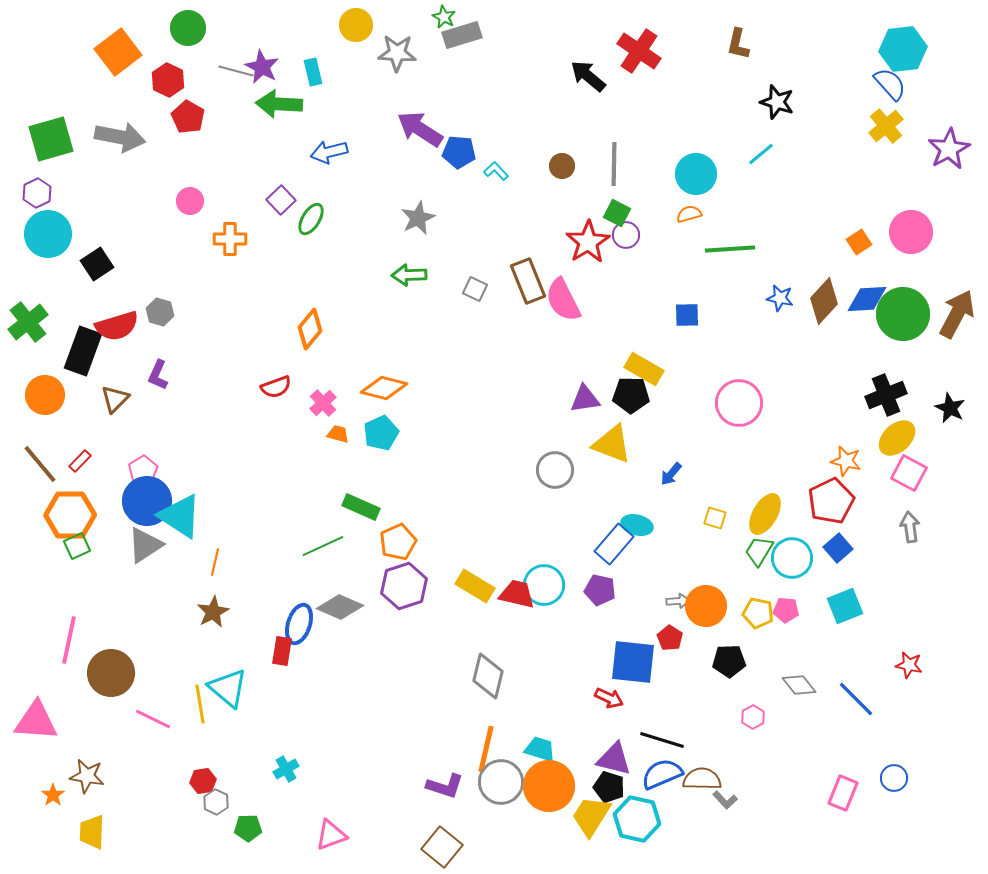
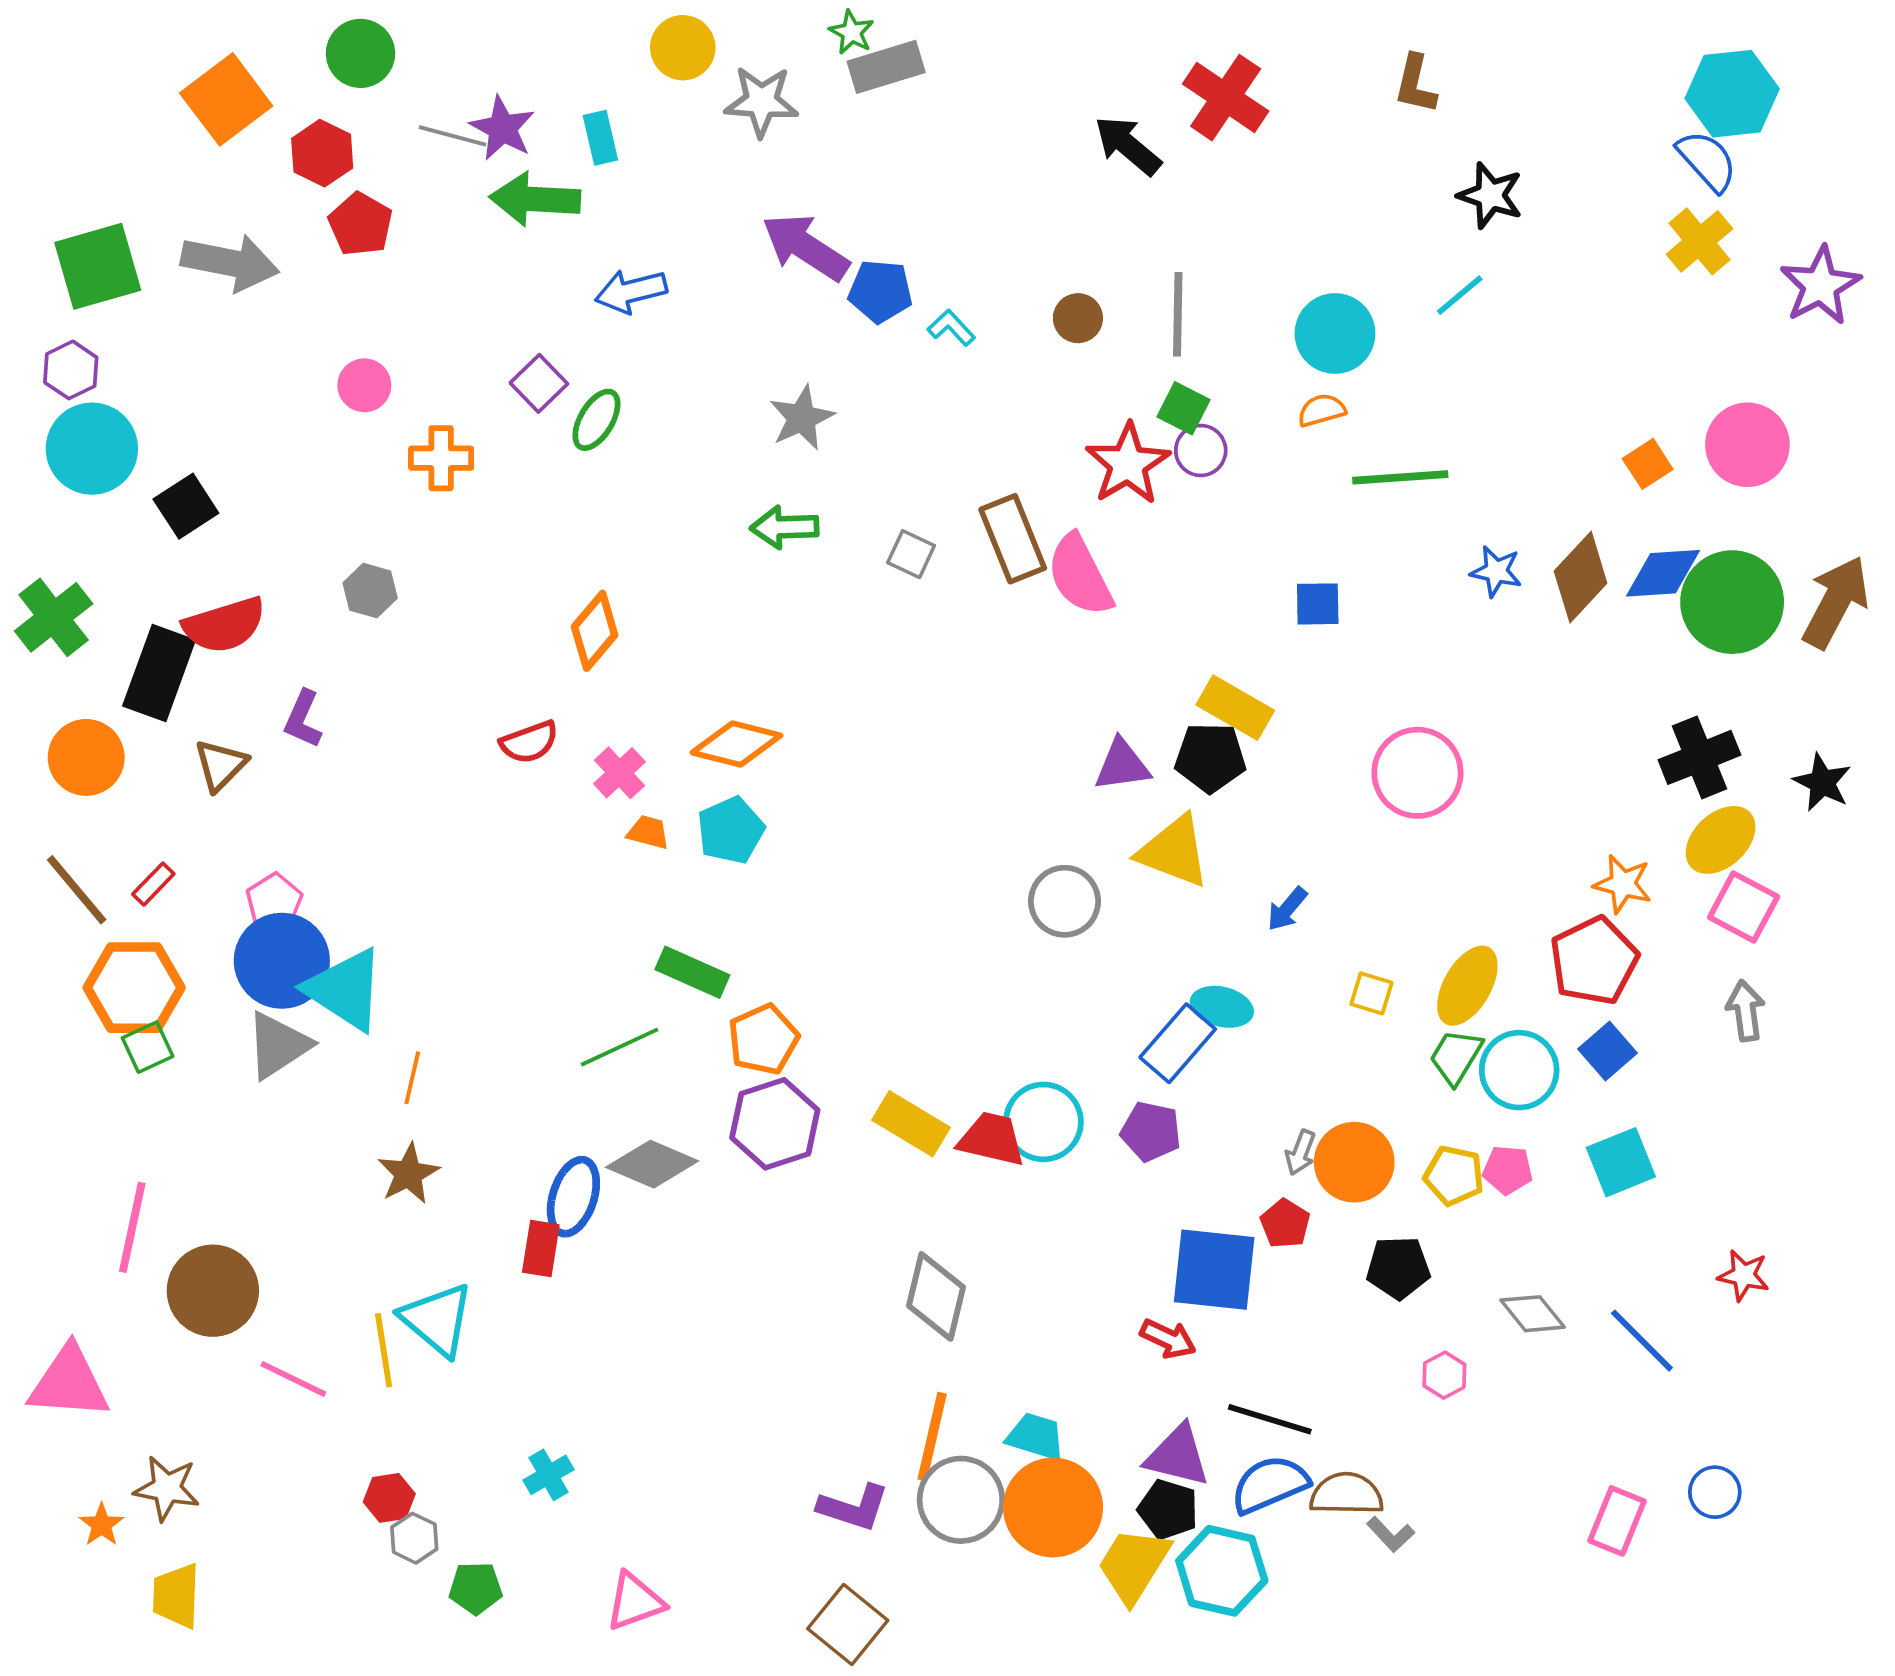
gray hexagon: (160, 312) -> (370, 591), moved
gray arrow: (678, 601) -> (1300, 1153), turned 115

